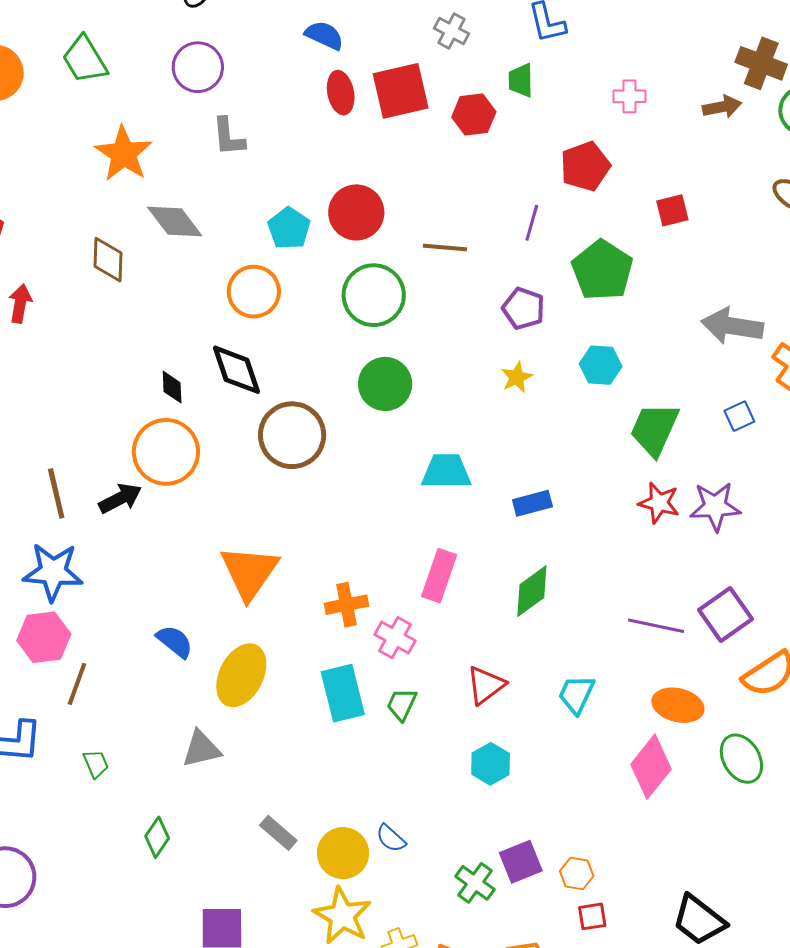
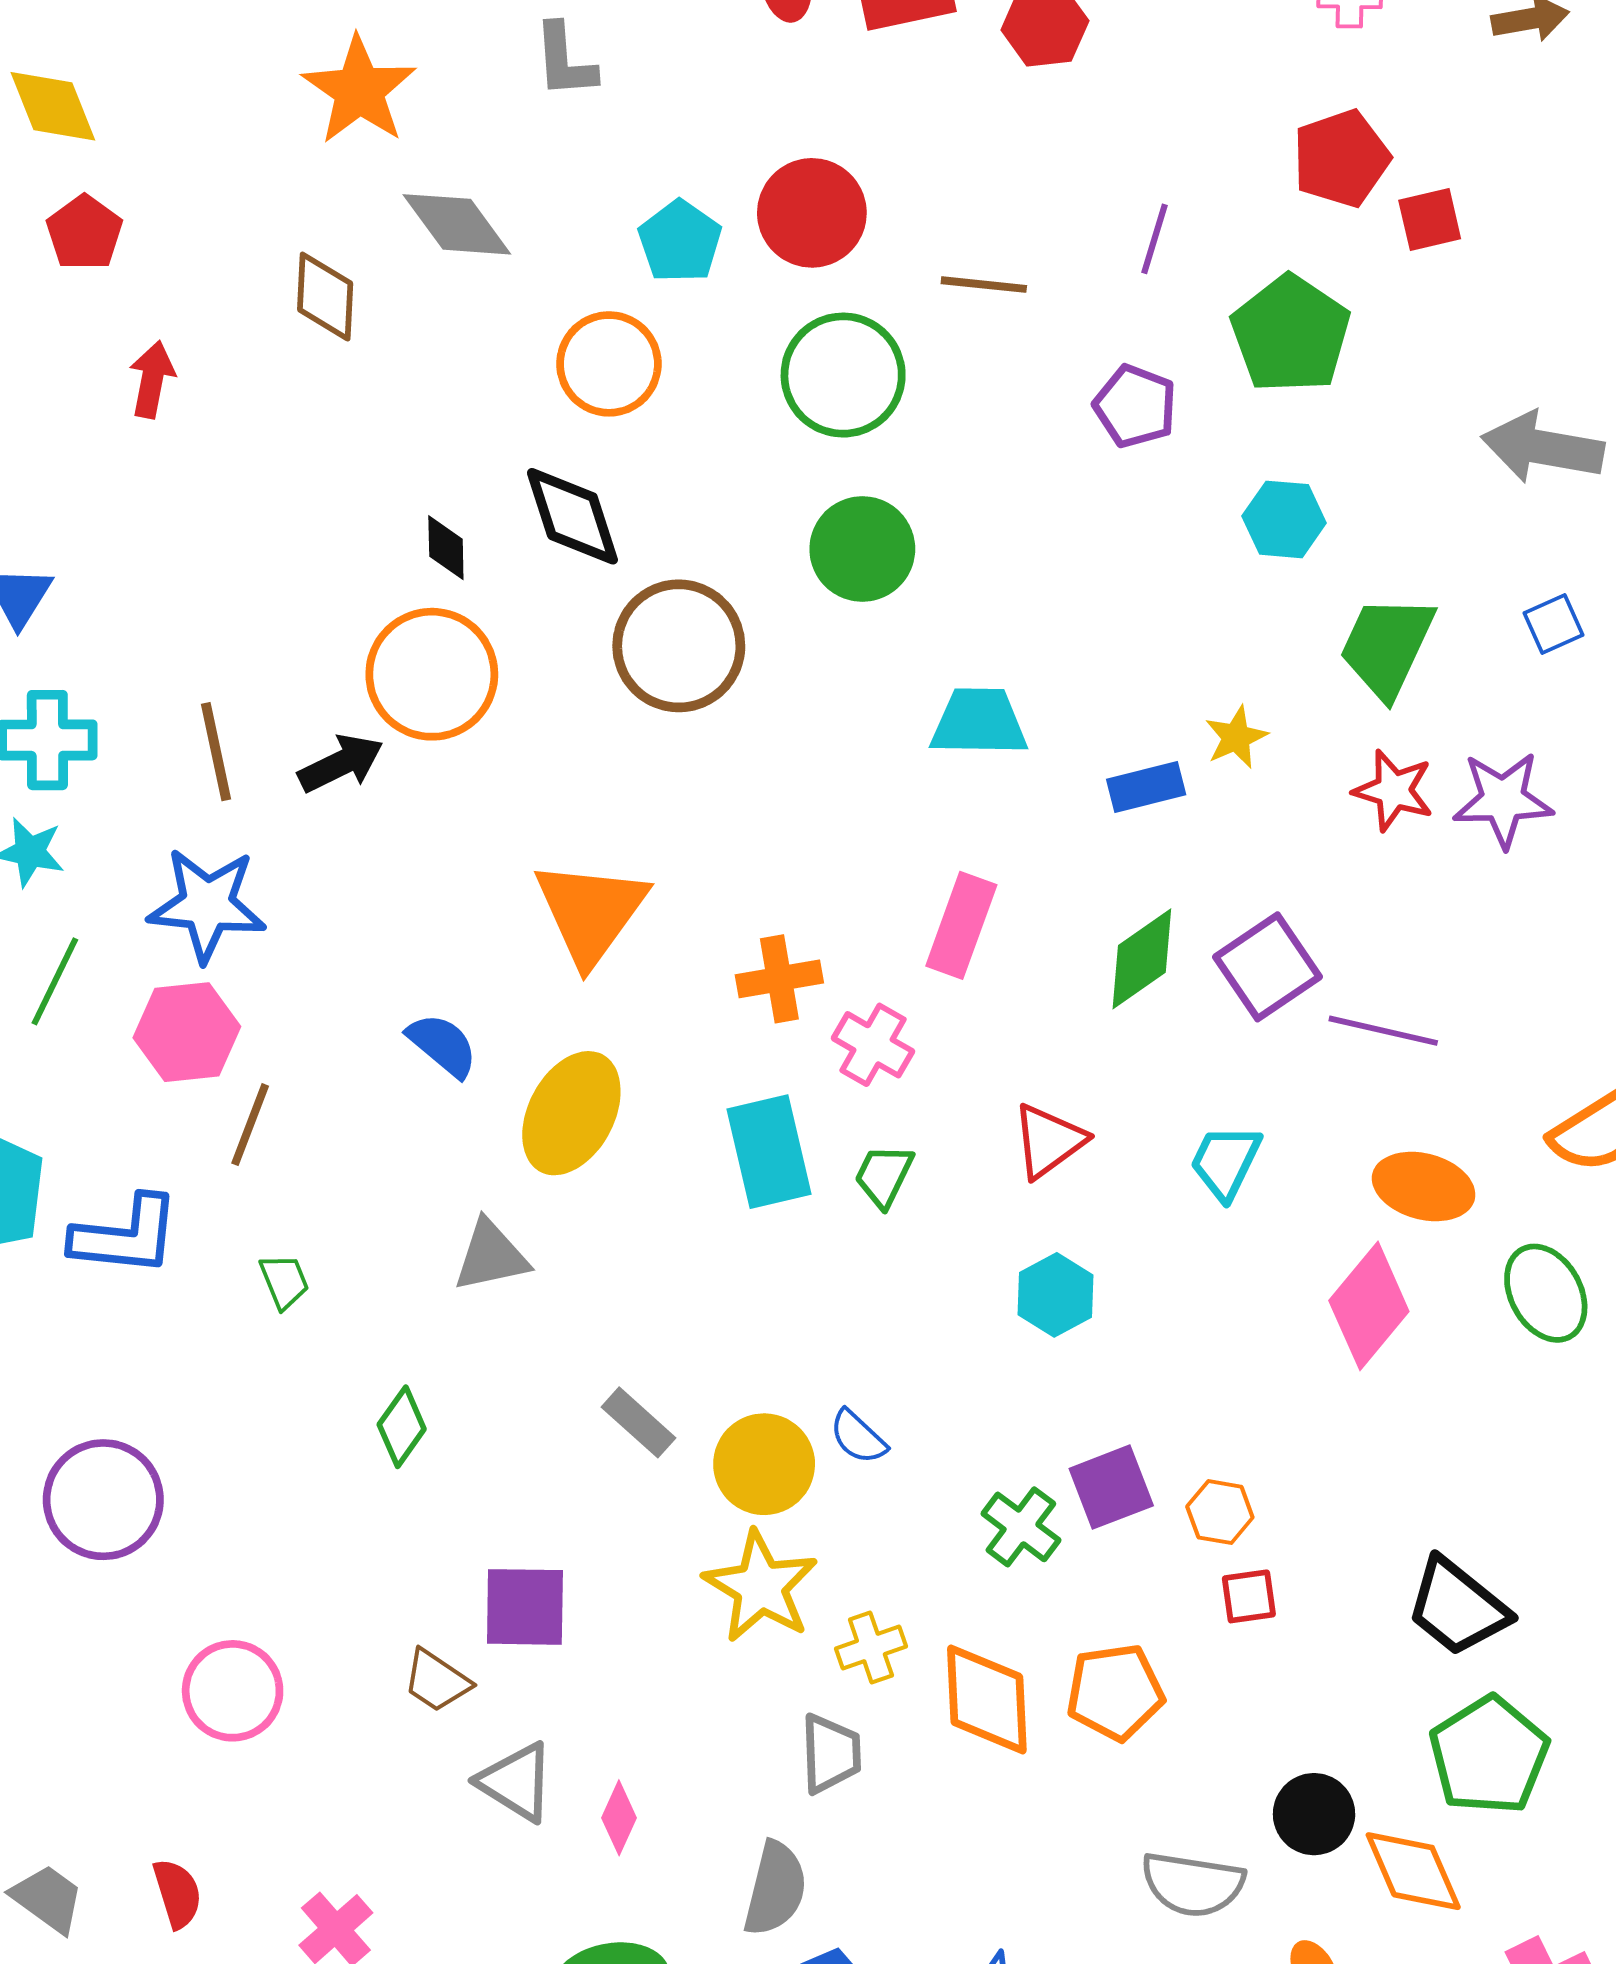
red pentagon: (585, 166) -> (1341, 158), moved
yellow star: (517, 377) -> (1236, 737), moved
purple square: (726, 614) -> (1267, 967), moved

